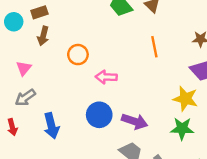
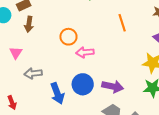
orange circle: (78, 55) -> (68, 37), moved
gray arrow: (25, 98) -> (33, 73), moved, turned 36
blue arrow: (51, 126) -> (57, 93), moved

